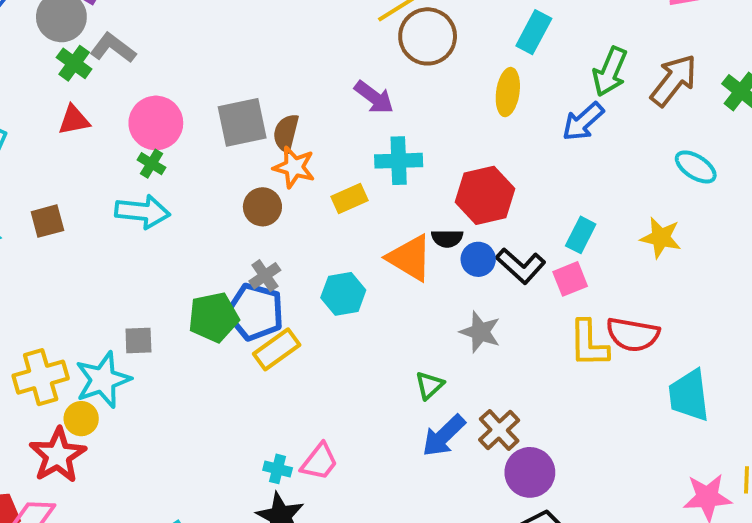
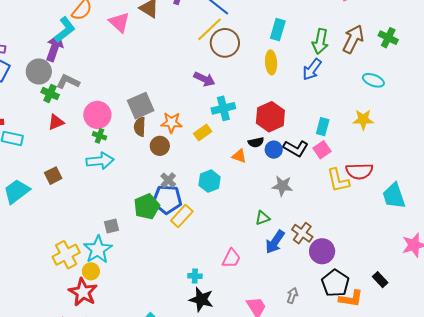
brown semicircle: (286, 133) -> (140, 127), moved
orange triangle: (410, 258) -> (239, 156), size x0.6
green triangle: (429, 385) -> (262, 218), turned 35
pink trapezoid: (319, 462) -> (231, 258), moved

